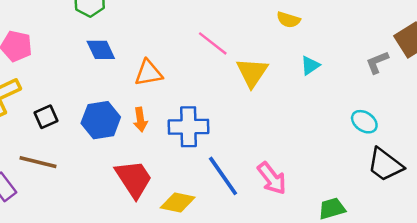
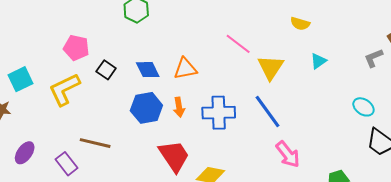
blue diamond: (101, 50) -> (148, 70), moved
black square: (46, 117) -> (106, 70), moved, turned -30
blue line: (223, 176) -> (267, 112), moved

